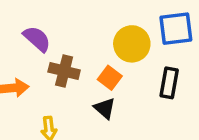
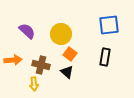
yellow circle: (132, 44) -> (61, 34), moved
brown cross: (64, 71) -> (41, 65), moved

